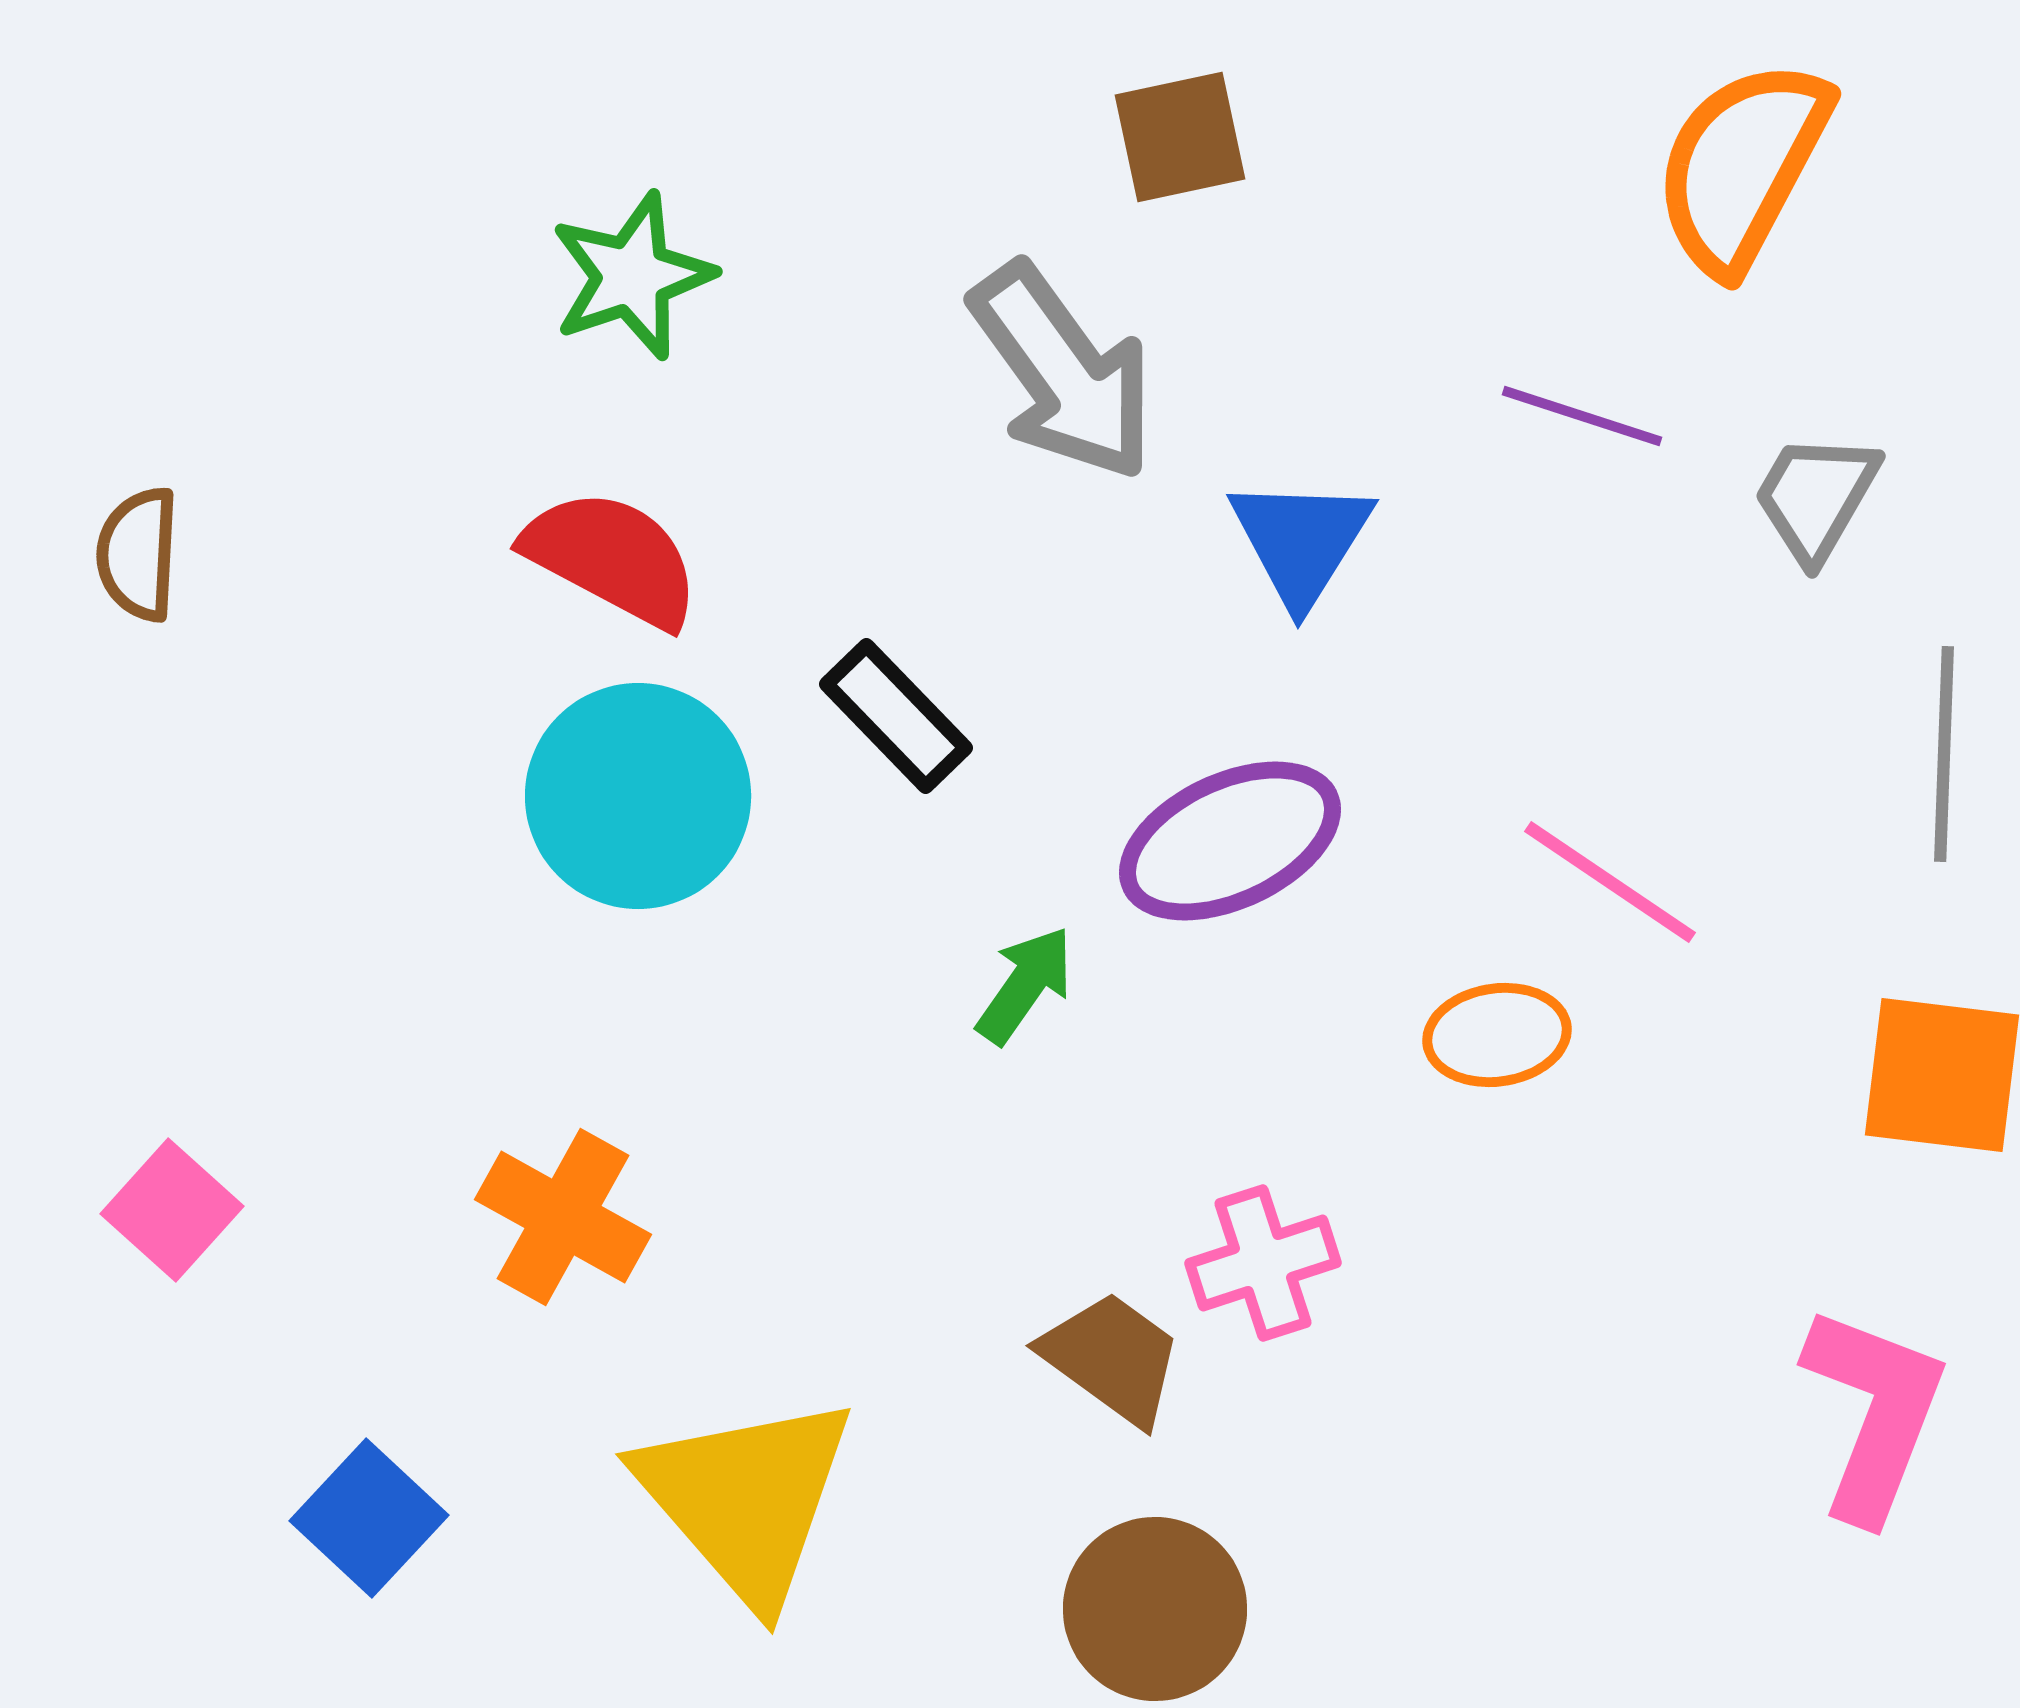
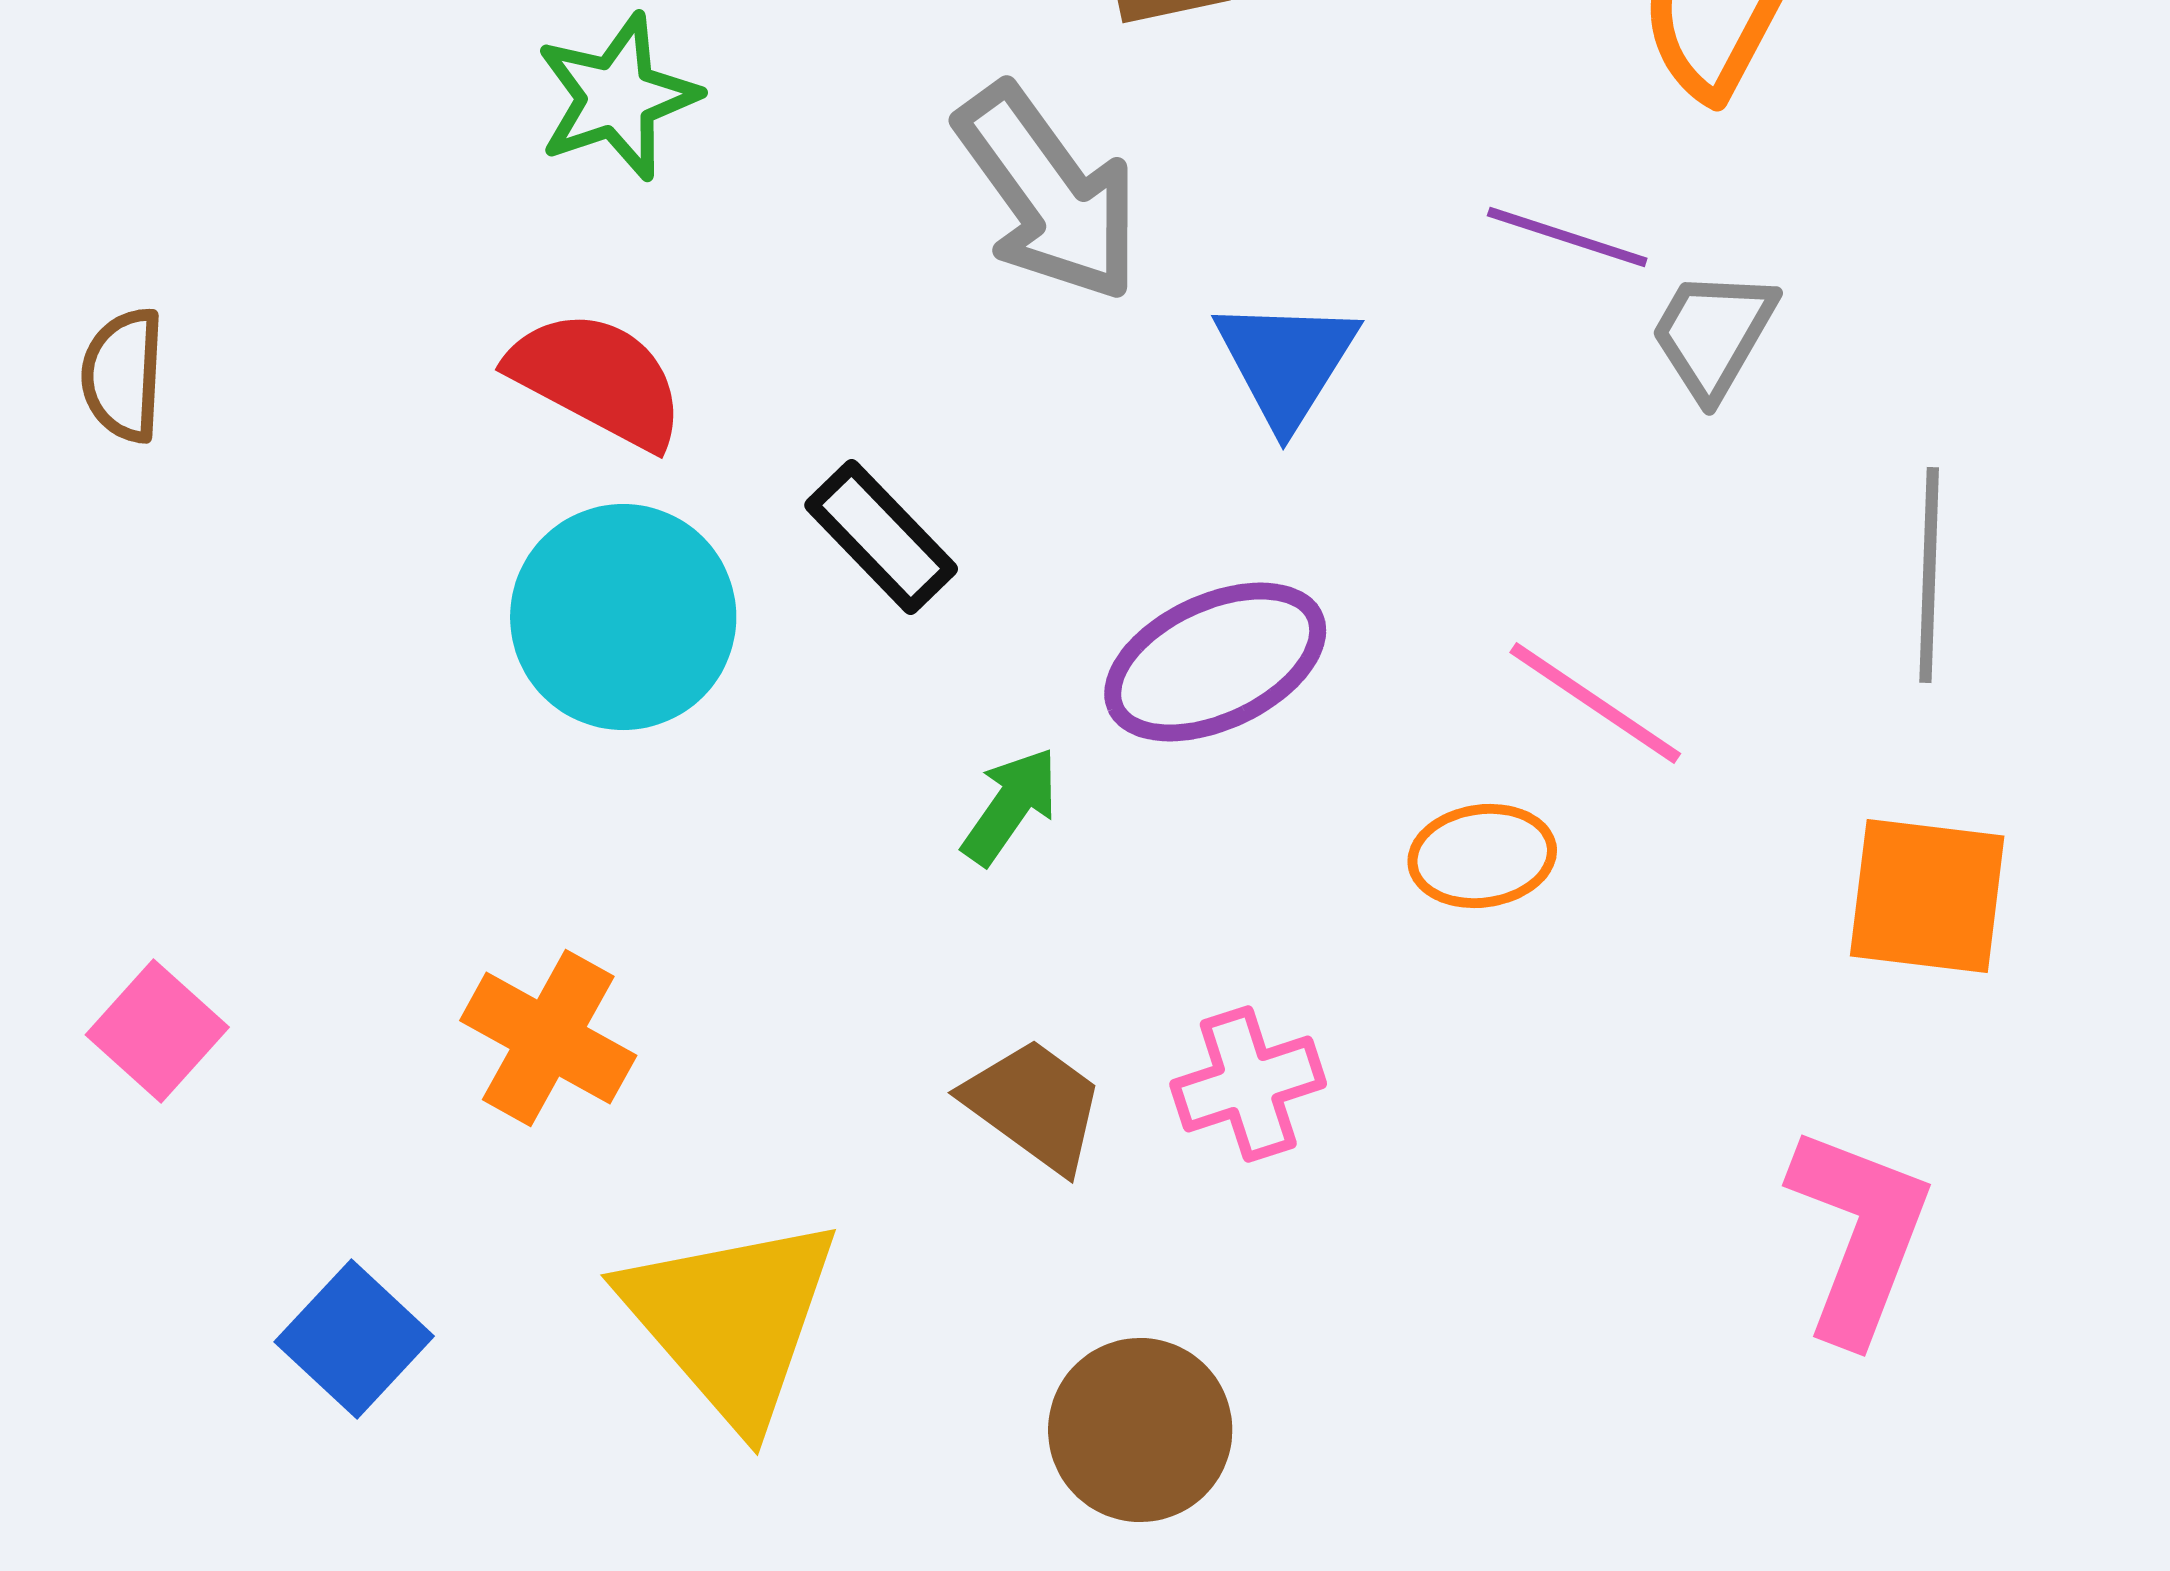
gray trapezoid: (1816, 497) -> (1713, 334), moved
brown trapezoid: (1112, 1358) -> (1034, 1105), moved

